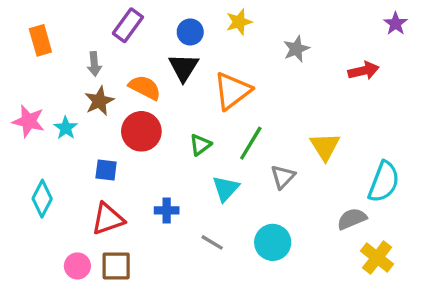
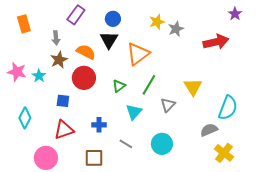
yellow star: (239, 22) -> (157, 22), moved
red arrow: (364, 71) -> (216, 42), size x1.4
pink circle: (77, 266) -> (46, 158), size x1.5
brown square: (116, 266) -> (94, 158), moved

